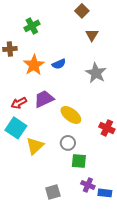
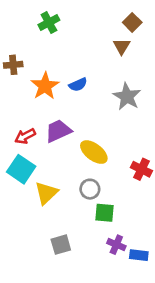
brown square: (82, 11) -> (132, 22), moved
green cross: (32, 26) -> (49, 22), moved
gray square: (53, 192) -> (61, 245), moved

